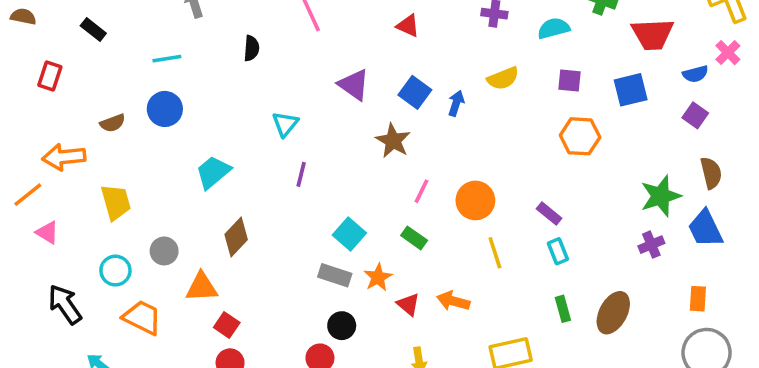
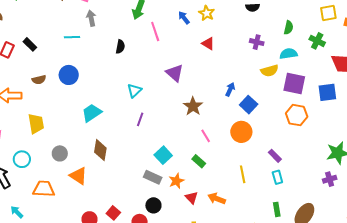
black rectangle: (93, 29) -> (30, 44), moved
cyan line: (167, 59) -> (72, 37), moved
yellow semicircle: (503, 78) -> (269, 71), moved
purple square: (570, 81) -> (294, 84), size x1.6
blue square: (415, 92) -> (249, 105), moved
pink line: (422, 191) -> (206, 136), turned -64
orange circle: (475, 200) -> (241, 132), moved
brown diamond: (236, 237) -> (100, 150), turned -40
cyan circle: (115, 271) -> (22, 159), moved
orange triangle: (202, 287) -> (78, 176), turned 30
orange trapezoid: (142, 317) -> (44, 189), turned -30
red square: (227, 325) -> (113, 213), moved

